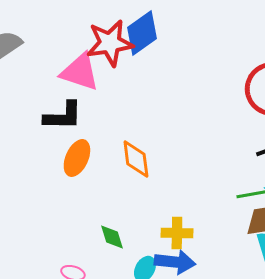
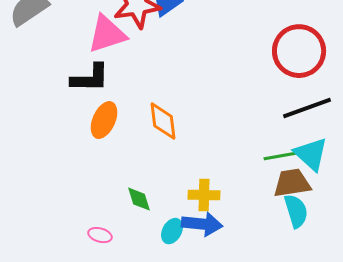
pink triangle: (80, 72) -> (107, 34), turned -36

